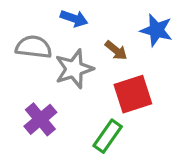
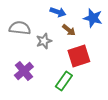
blue arrow: (74, 18) -> (58, 12), moved
gray star: (74, 69) -> (44, 41), size x0.7

